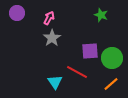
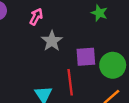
gray star: (52, 38) -> (52, 41), moved
red line: (77, 72) -> (70, 82), turned 55

